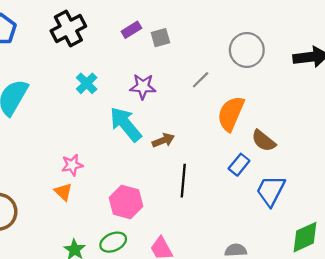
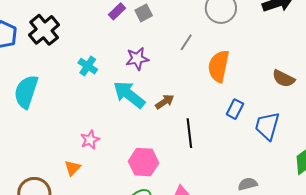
black cross: (68, 28) -> (44, 30), moved
brown semicircle: (264, 141) -> (284, 79), moved
orange triangle: (63, 192) -> (73, 168), moved, turned 42

